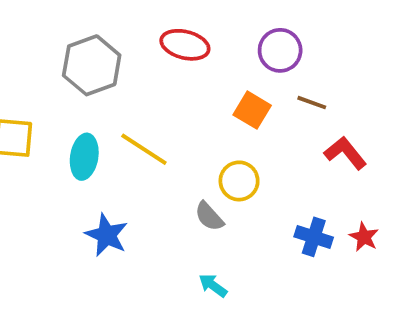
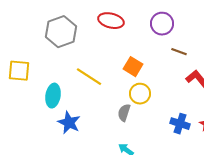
orange square: (252, 110) -> (133, 67), moved
cyan ellipse: (84, 157) -> (53, 96), moved
gray semicircle: (209, 216) -> (124, 113), turned 60

